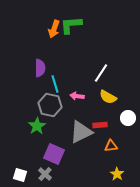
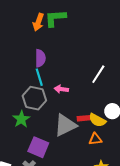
purple semicircle: (40, 68) -> (40, 58), moved
white line: (101, 73) -> (98, 74), moved
yellow semicircle: (108, 97) -> (97, 120), moved

